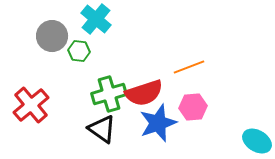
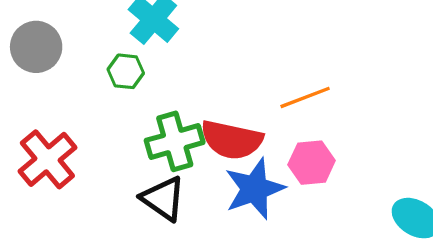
gray circle: (52, 36) -> (36, 47), moved
red semicircle: (144, 93) -> (232, 140), turned 30

